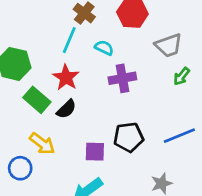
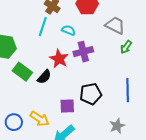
gray trapezoid: (169, 45) -> (115, 25), turned -130
red star: (66, 77) -> (59, 59), moved
blue line: (179, 136) -> (128, 90), turned -65
yellow arrow: (42, 144) -> (40, 119), moved

